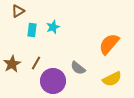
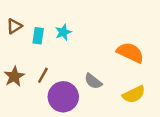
brown triangle: (18, 11) -> (14, 26), moved
orange semicircle: (109, 44) -> (130, 53), turned 75

